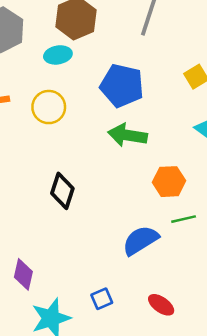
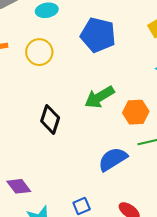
green arrow: (127, 135) -> (99, 97), moved, turned -40
purple diamond: (23, 274) -> (19, 186), turned -50

